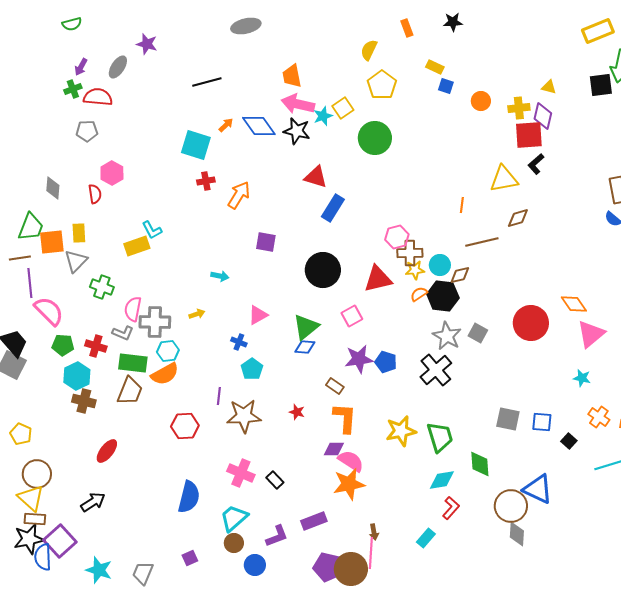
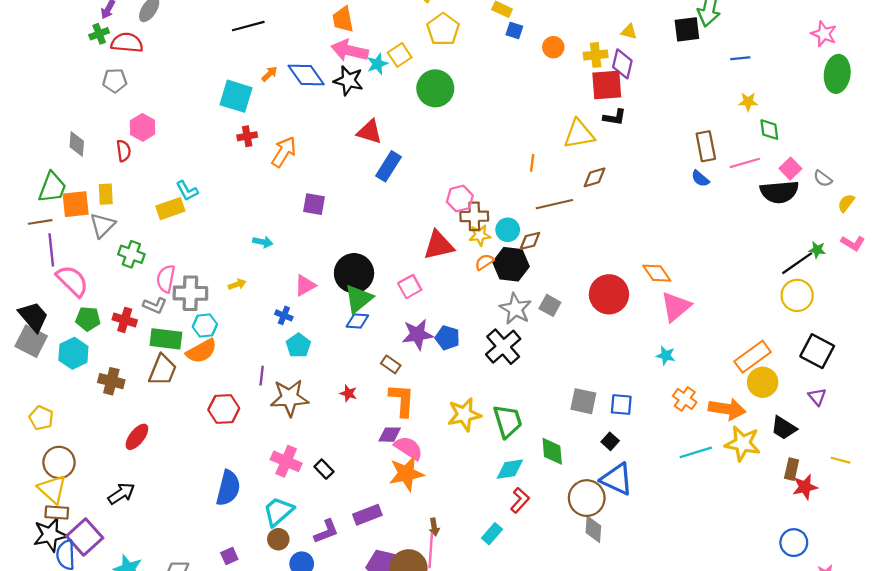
black L-shape: (536, 164) -> (615, 117), turned -130
black circle: (323, 270) -> (354, 273), moved
cyan hexagon: (77, 376) -> (73, 353), moved
black square: (569, 441) -> (610, 441), moved

